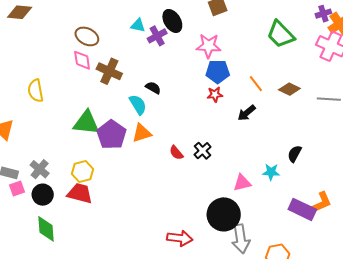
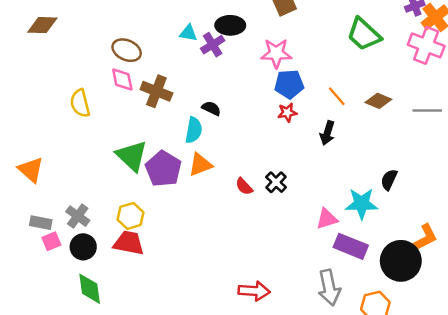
black ellipse: (172, 21) -> (230, 25), turned -55
yellow semicircle: (36, 91) -> (80, 103), moved
cyan semicircle: (138, 105) -> (194, 130), turned 45
black arrow: (247, 113) -> (327, 133), turned -30
green triangle: (86, 123) -> (132, 156), turned 40
cyan star: (271, 172) -> (361, 204), size x1.5
purple rectangle: (302, 209) -> (351, 246), moved
black circle: (224, 214) -> (401, 261), moved

